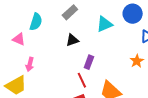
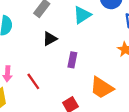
red line: (82, 80) -> (33, 81), moved

